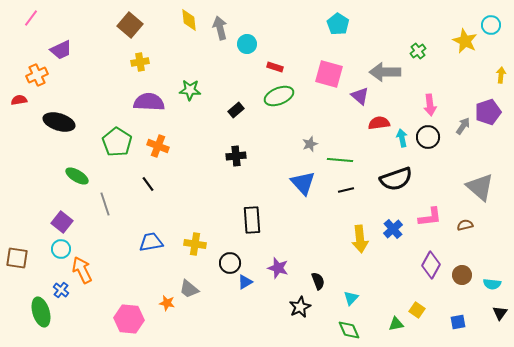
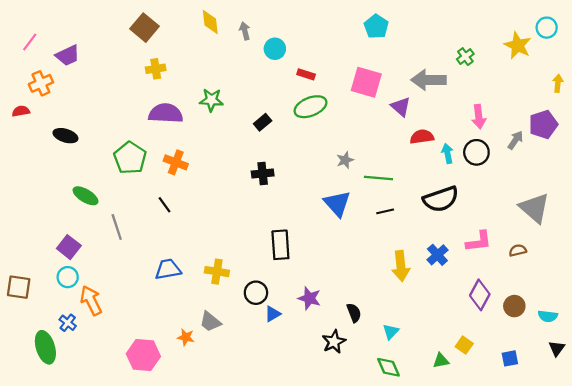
pink line: (31, 18) -> (30, 42), moved
gray arrow: (220, 28) -> (245, 31), size x0.7
black ellipse: (59, 122) -> (65, 136), size x0.7

